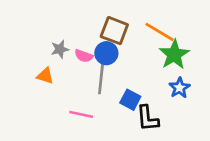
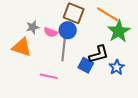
orange triangle: (45, 76) -> (22, 47), size x1.5
blue star: (180, 88) -> (117, 67), moved
black L-shape: (148, 118) -> (99, 54), moved, turned -100

